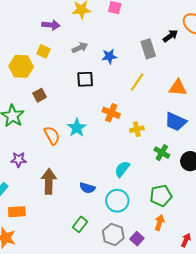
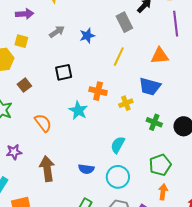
black square: (85, 79) -> (64, 72), moved
blue trapezoid: (176, 122) -> (150, 86), moved
cyan star: (77, 128) -> (78, 110), moved

